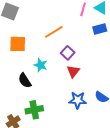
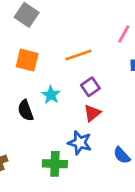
blue star: (78, 100) -> (80, 143), moved
green cross: (34, 110) -> (55, 164), moved

